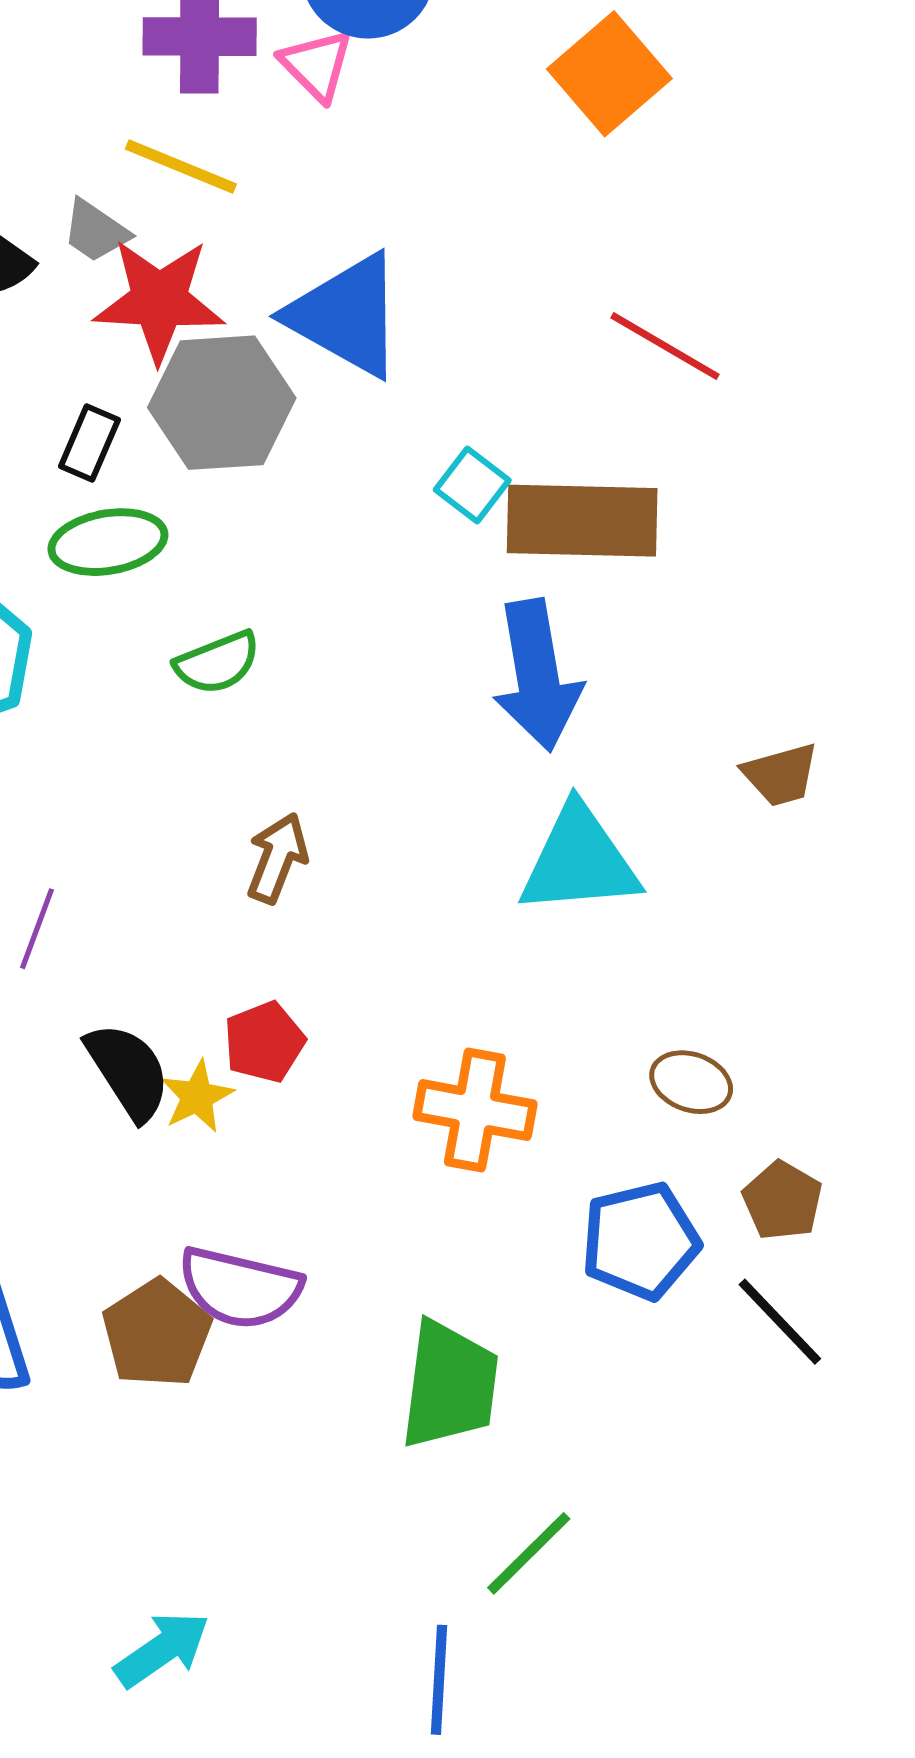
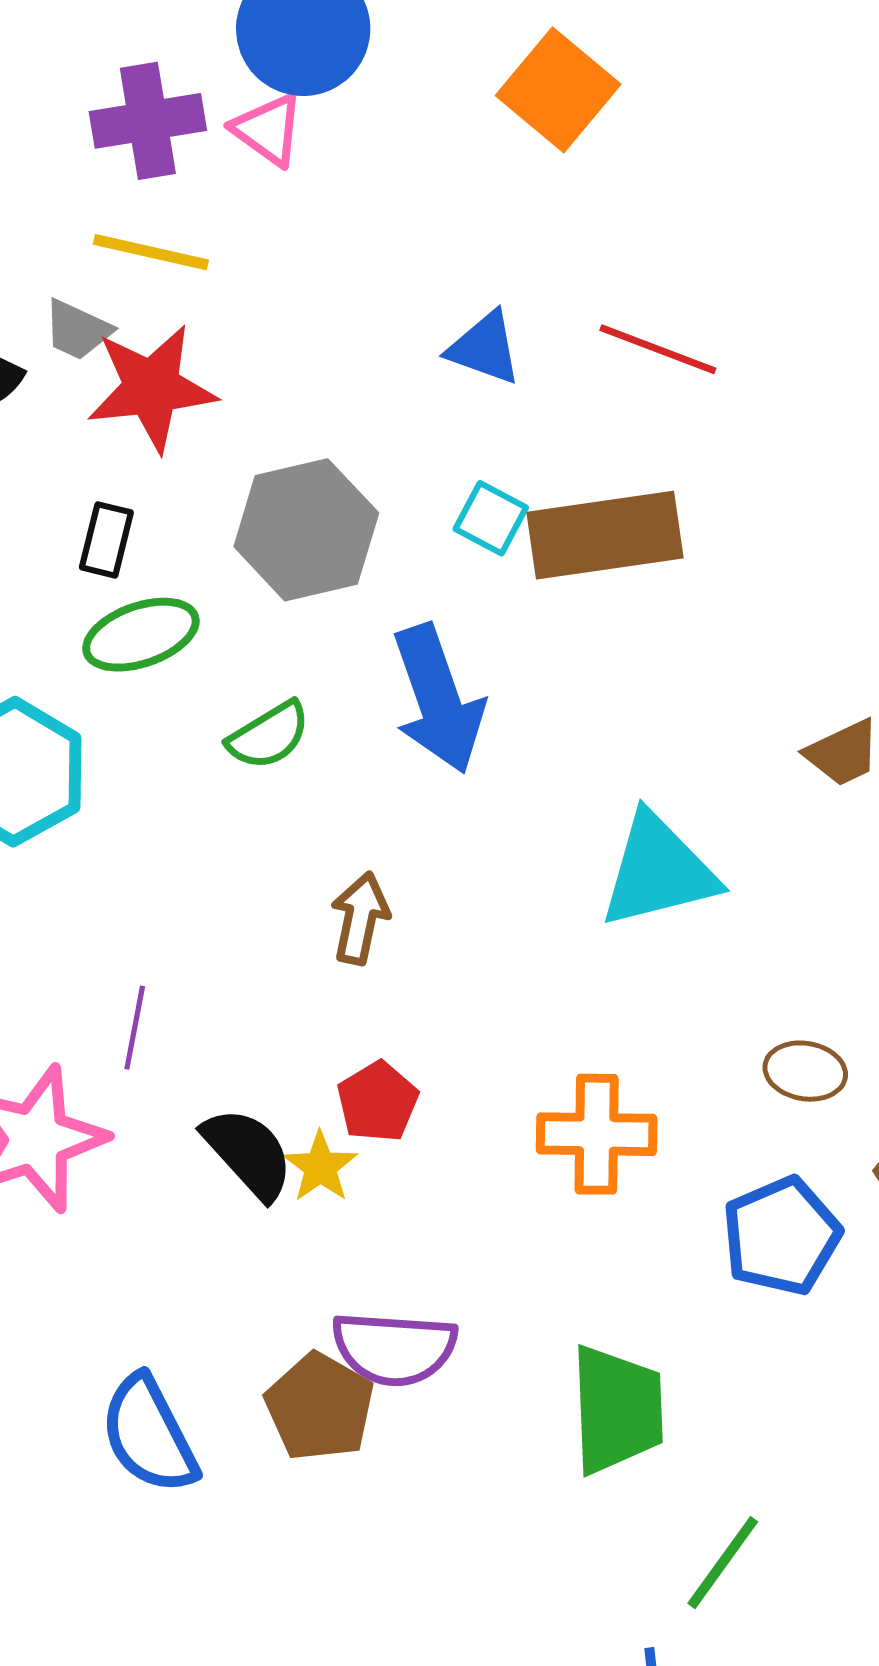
blue triangle: (346, 315) -> (485, 348), moved, size x0.6
gray hexagon: (222, 403) -> (306, 530), moved
blue arrow: (537, 675) -> (438, 699), moved

